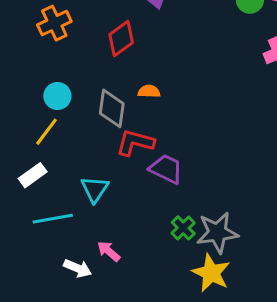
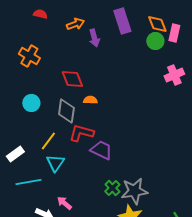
orange cross: (54, 23) -> (29, 56), turned -35
red diamond: (121, 39) -> (72, 79), moved, turned -75
yellow line: (47, 132) -> (48, 141), moved

